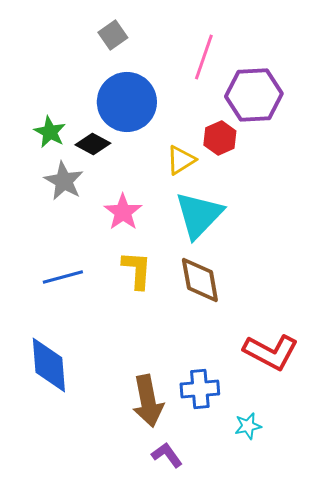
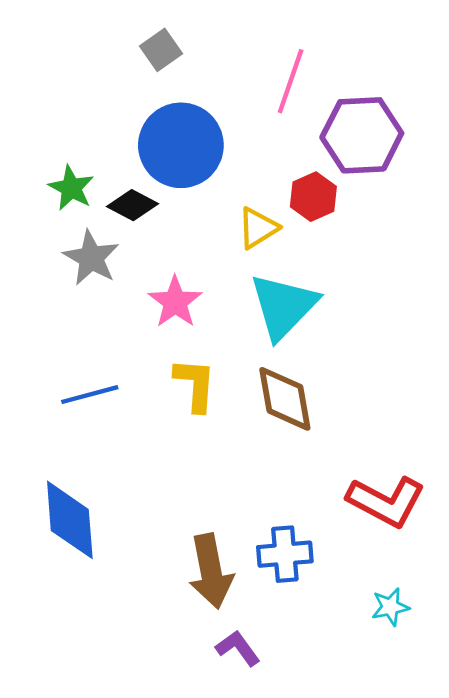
cyan star: (248, 426) -> (390, 607), moved

